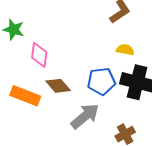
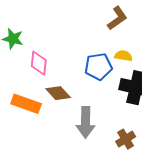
blue pentagon: (101, 81) -> (98, 67), moved
gray arrow: (85, 116) -> (85, 122), turned 132

